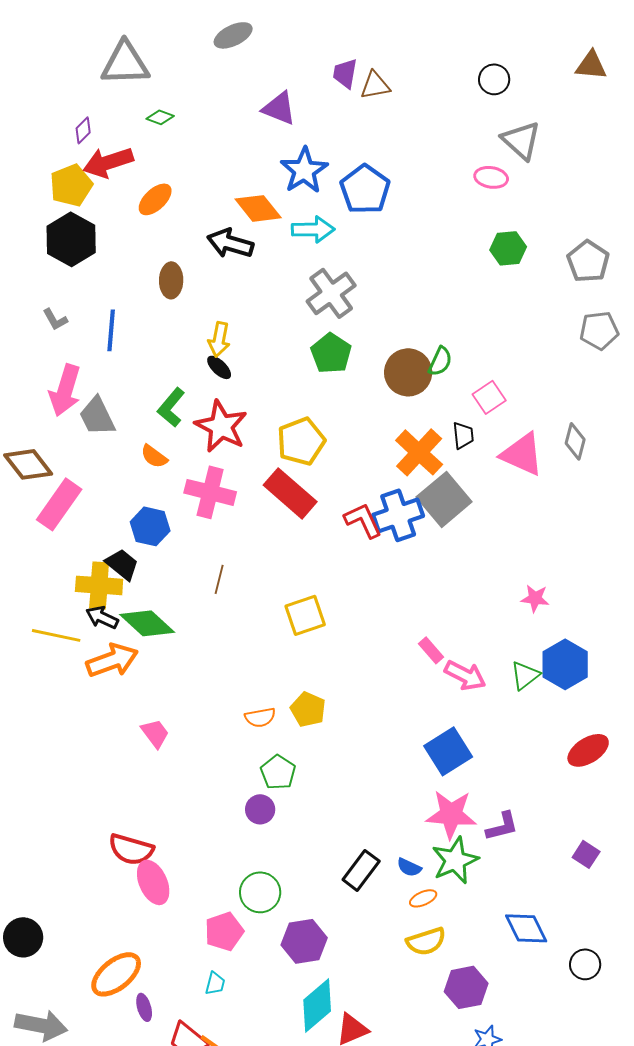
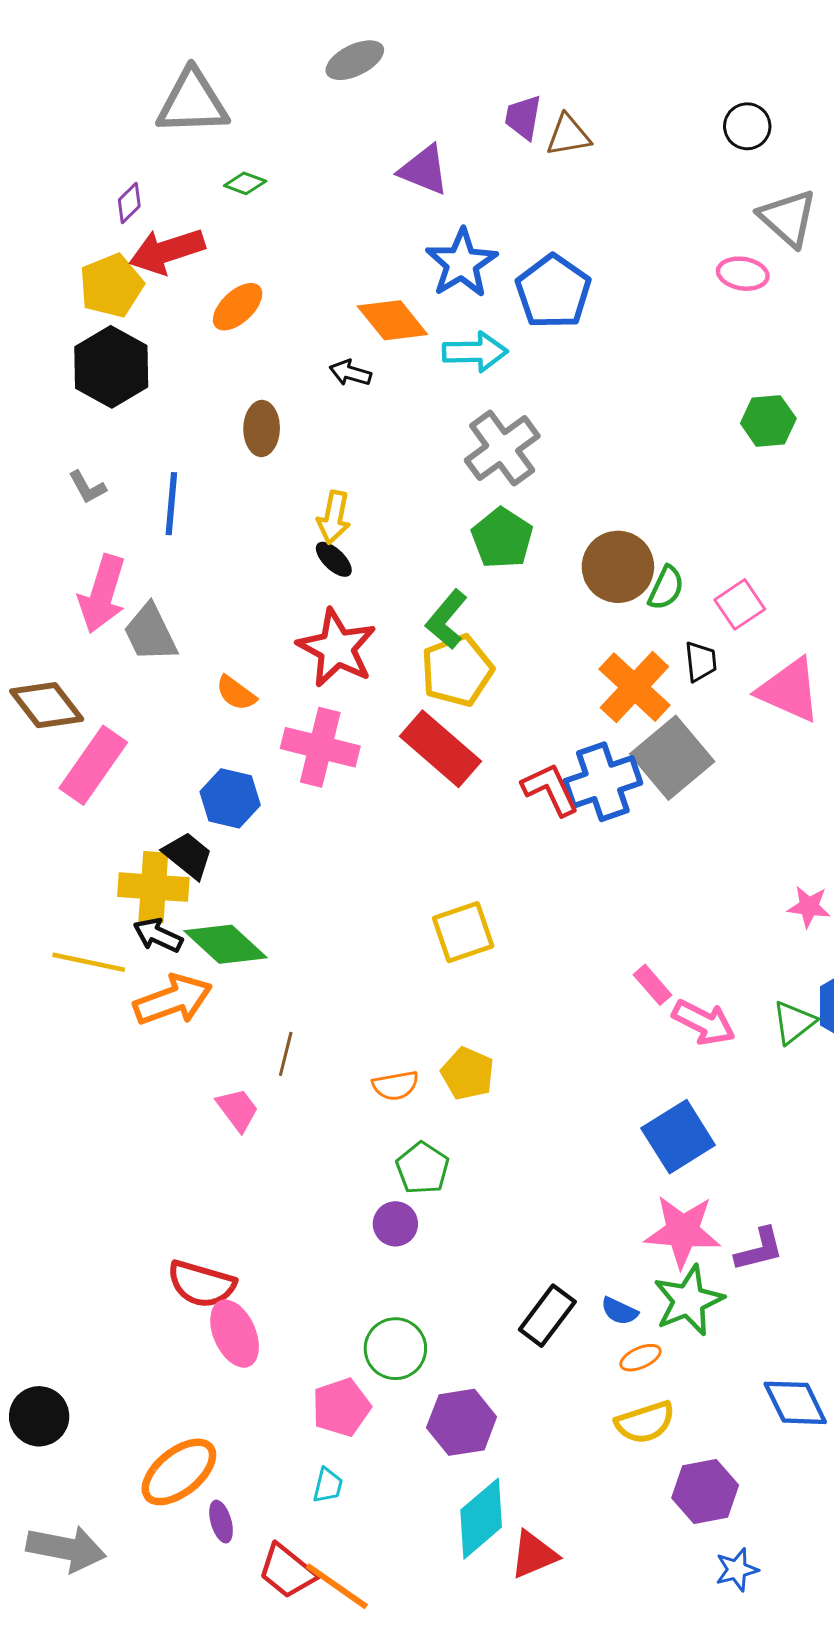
black arrow: (230, 243) -> (350, 373), size x0.6
green hexagon: (508, 248) -> (768, 421), moved
green semicircle: (440, 361) -> (666, 588), moved
green L-shape: (171, 407) -> (447, 619), moved
brown line: (219, 579) -> (286, 1054), moved

